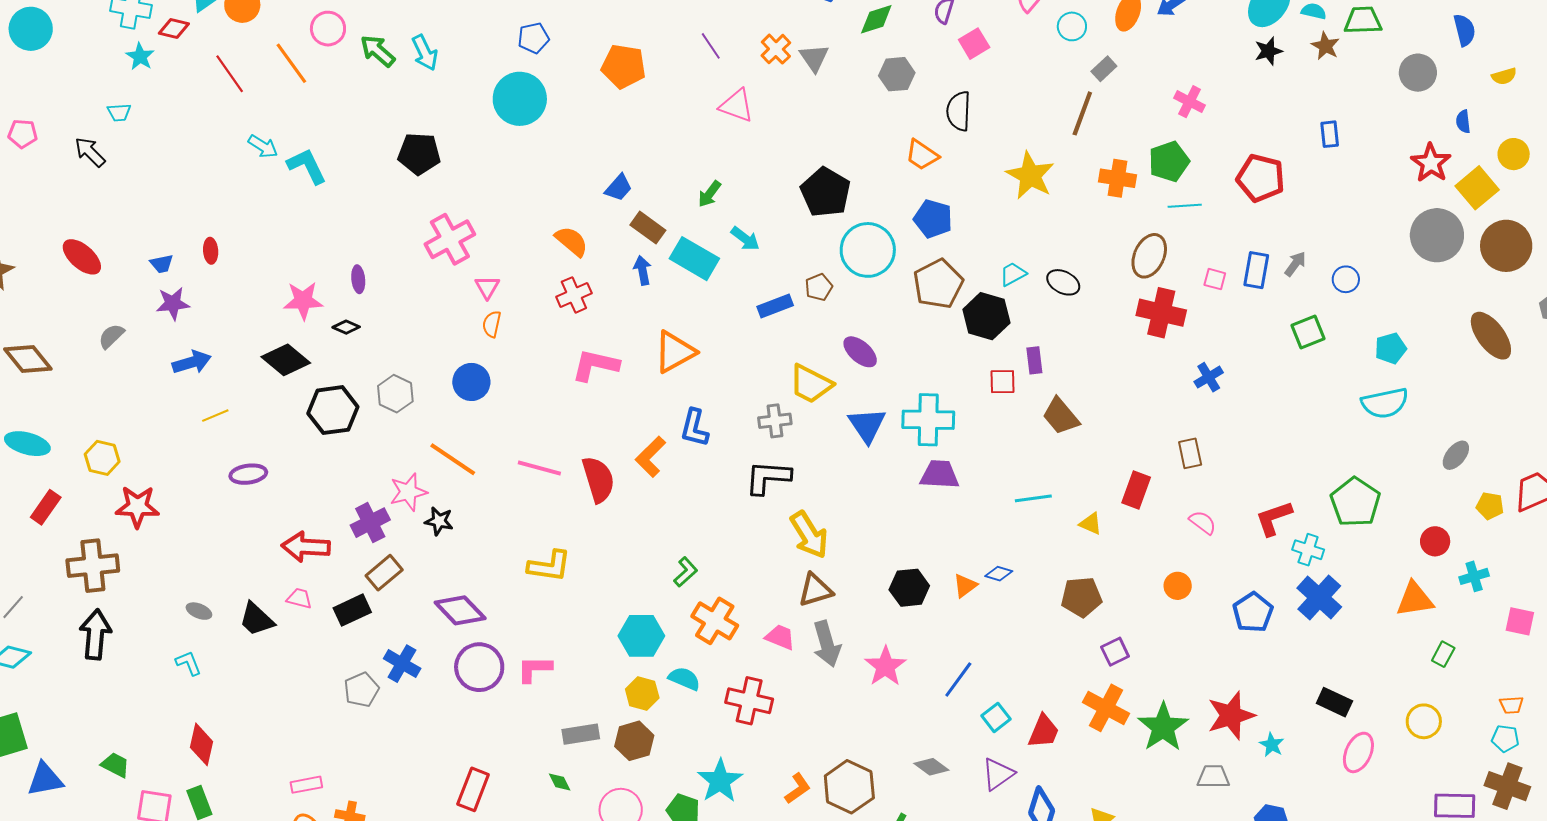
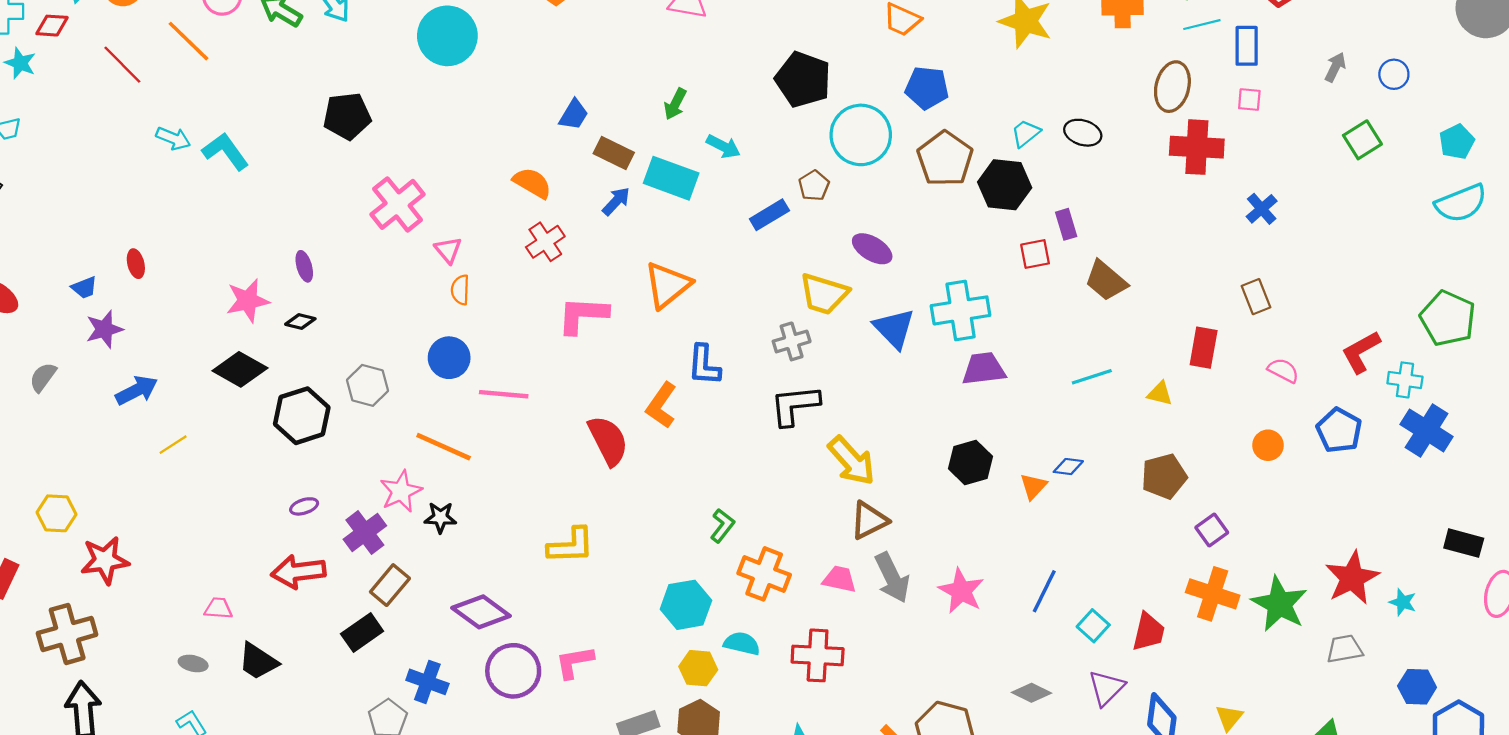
blue arrow: (643, 270) -> (616, 201), turned 64
blue rectangle: (1256, 270) -> (1247, 46), moved
pink line: (539, 468) -> (504, 394), moved
purple ellipse: (248, 474) -> (304, 506), moved, size x0.7
black hexagon: (909, 588) -> (970, 463), moved
pink trapezoid: (299, 598) -> (218, 608), moved
blue pentagon: (1253, 612) -> (1339, 430), moved

